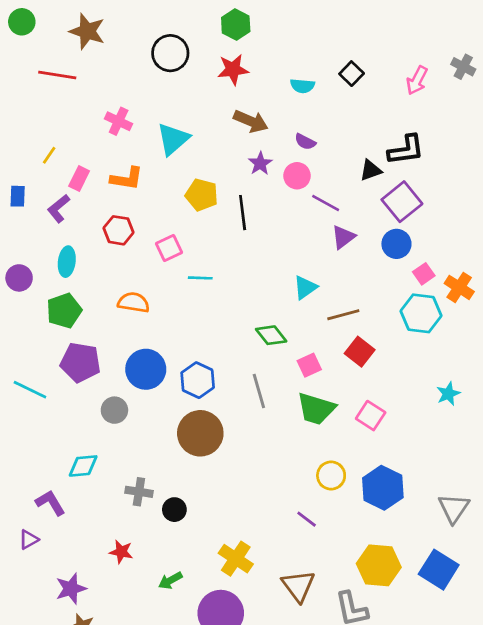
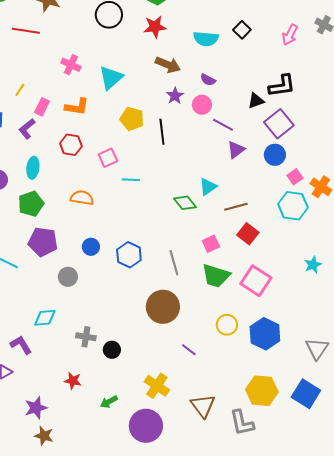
cyan semicircle: (302, 86) -> (206, 39), size x1.4
green diamond: (271, 335) -> (185, 203), moved
blue circle: (146, 369) -> (91, 247), size x0.6
pink square: (371, 416) -> (256, 281), size x1.4
brown circle: (200, 433) -> (163, 307), moved
purple line: (307, 519) -> (189, 350), moved

